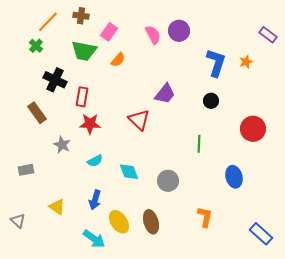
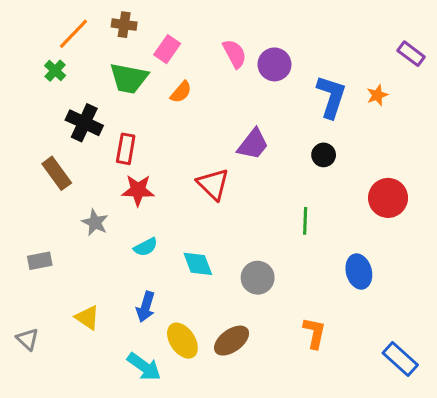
purple circle: (179, 31) -> (274, 64), moved
brown ellipse: (151, 222) -> (232, 341), turned 70

